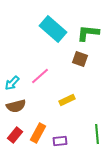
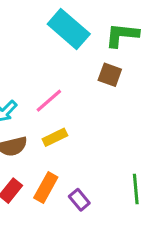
yellow rectangle: (67, 100) -> (55, 137), moved
purple rectangle: (60, 141) -> (79, 200), turned 56

